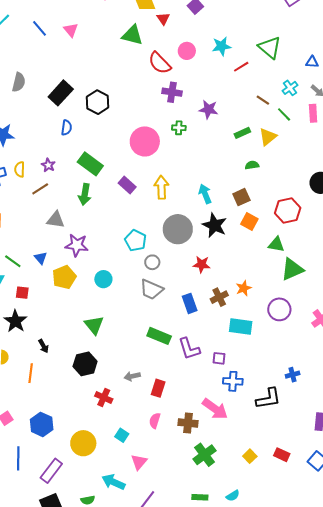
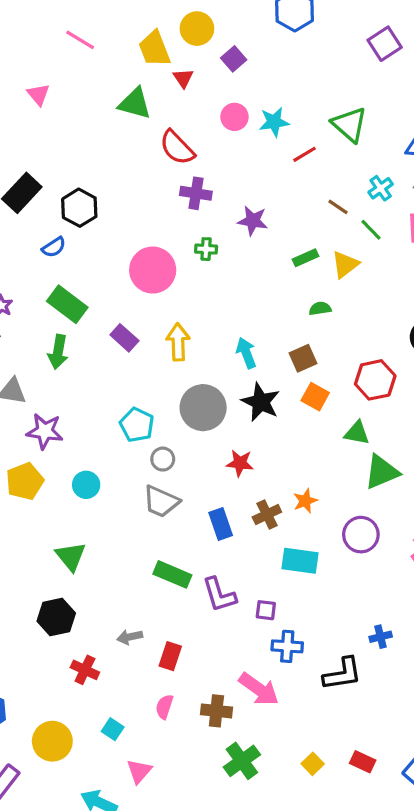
pink circle: (187, 51) -> (234, 117), moved
blue semicircle: (66, 128) -> (54, 247), moved, turned 49

